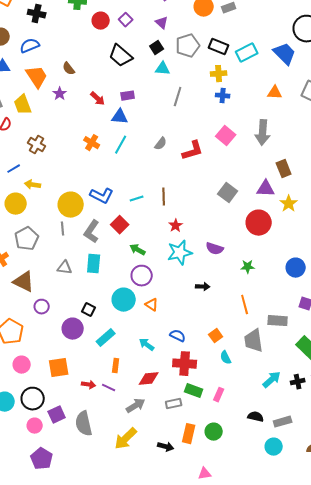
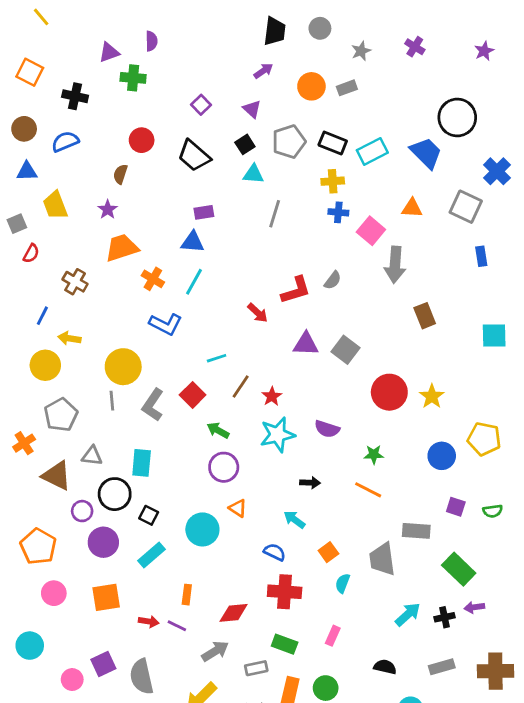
red circle: (101, 21) -> (142, 140), moved
brown semicircle: (69, 69) -> (120, 174), turned 56
orange trapezoid: (37, 77) -> (122, 248), moved, turned -75
red arrow: (98, 99) -> (258, 313), moved
yellow trapezoid: (23, 105) -> (55, 205), moved
pink square: (226, 136) -> (371, 231), moved
gray semicircle: (161, 144) -> (333, 280), moved
blue line: (14, 169) -> (42, 316), turned -32
purple triangle: (266, 189) -> (306, 344), moved
blue L-shape: (102, 196) -> (166, 324), moved
brown line: (164, 197) -> (241, 386), moved, turned 36
yellow star: (289, 204) -> (432, 396), moved
cyan rectangle: (94, 264) -> (142, 463), moved
gray triangle: (65, 268) -> (92, 456), moved
cyan circle: (124, 300) -> (202, 529), moved
orange line: (245, 305) -> (368, 490), moved, turned -48
purple circle: (73, 329) -> (103, 542), moved
cyan rectangle: (106, 338) -> (151, 555), moved
cyan arrow: (147, 345) -> (294, 520), moved
cyan semicircle: (226, 358) -> (343, 583), turned 48
green rectangle: (194, 391) -> (285, 644), moved
black circle: (33, 399) -> (115, 494), moved
gray rectangle: (174, 404) -> (256, 668), moved
gray rectangle: (283, 422) -> (442, 667), moved

